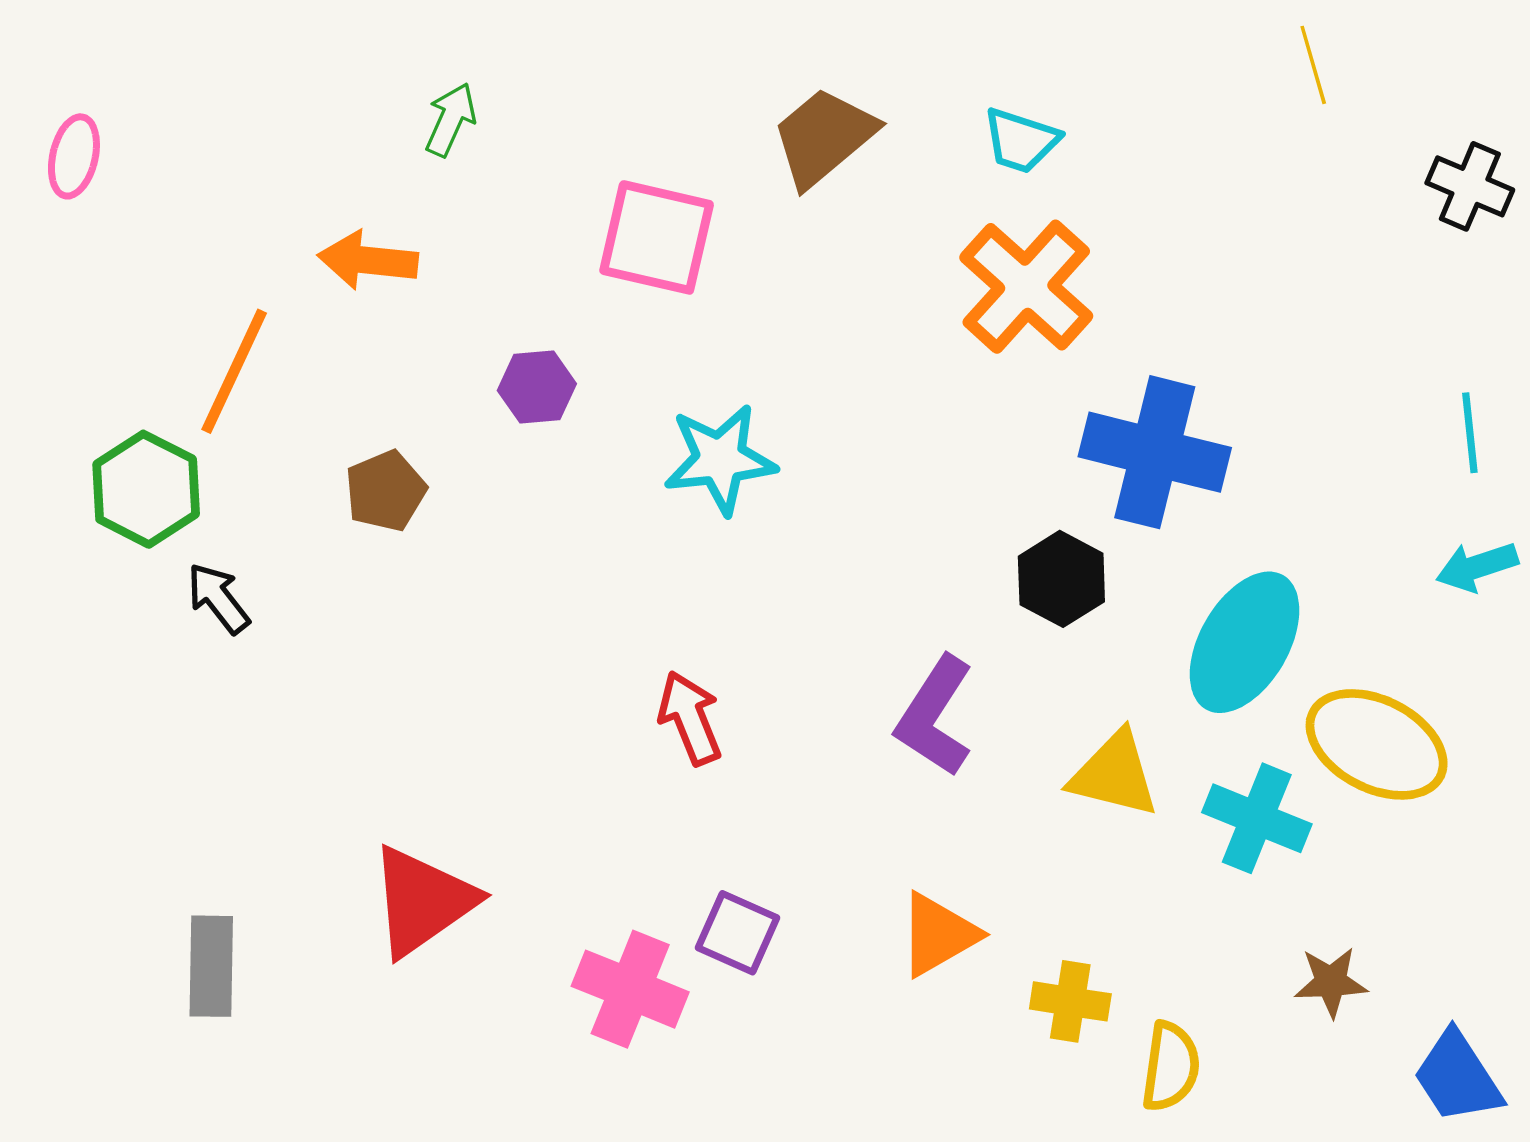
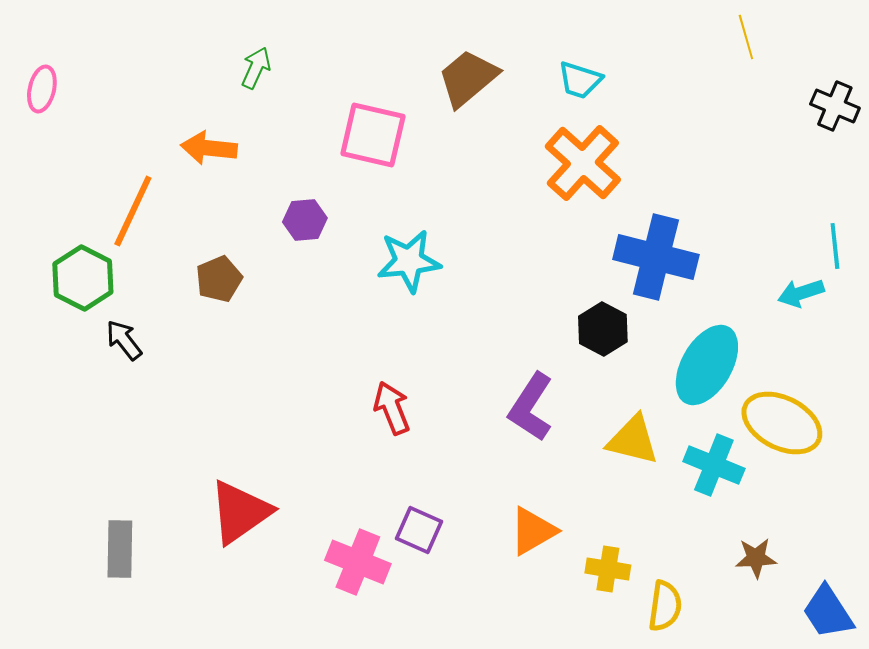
cyan arrow: (1477, 567) -> (801, 293), moved

